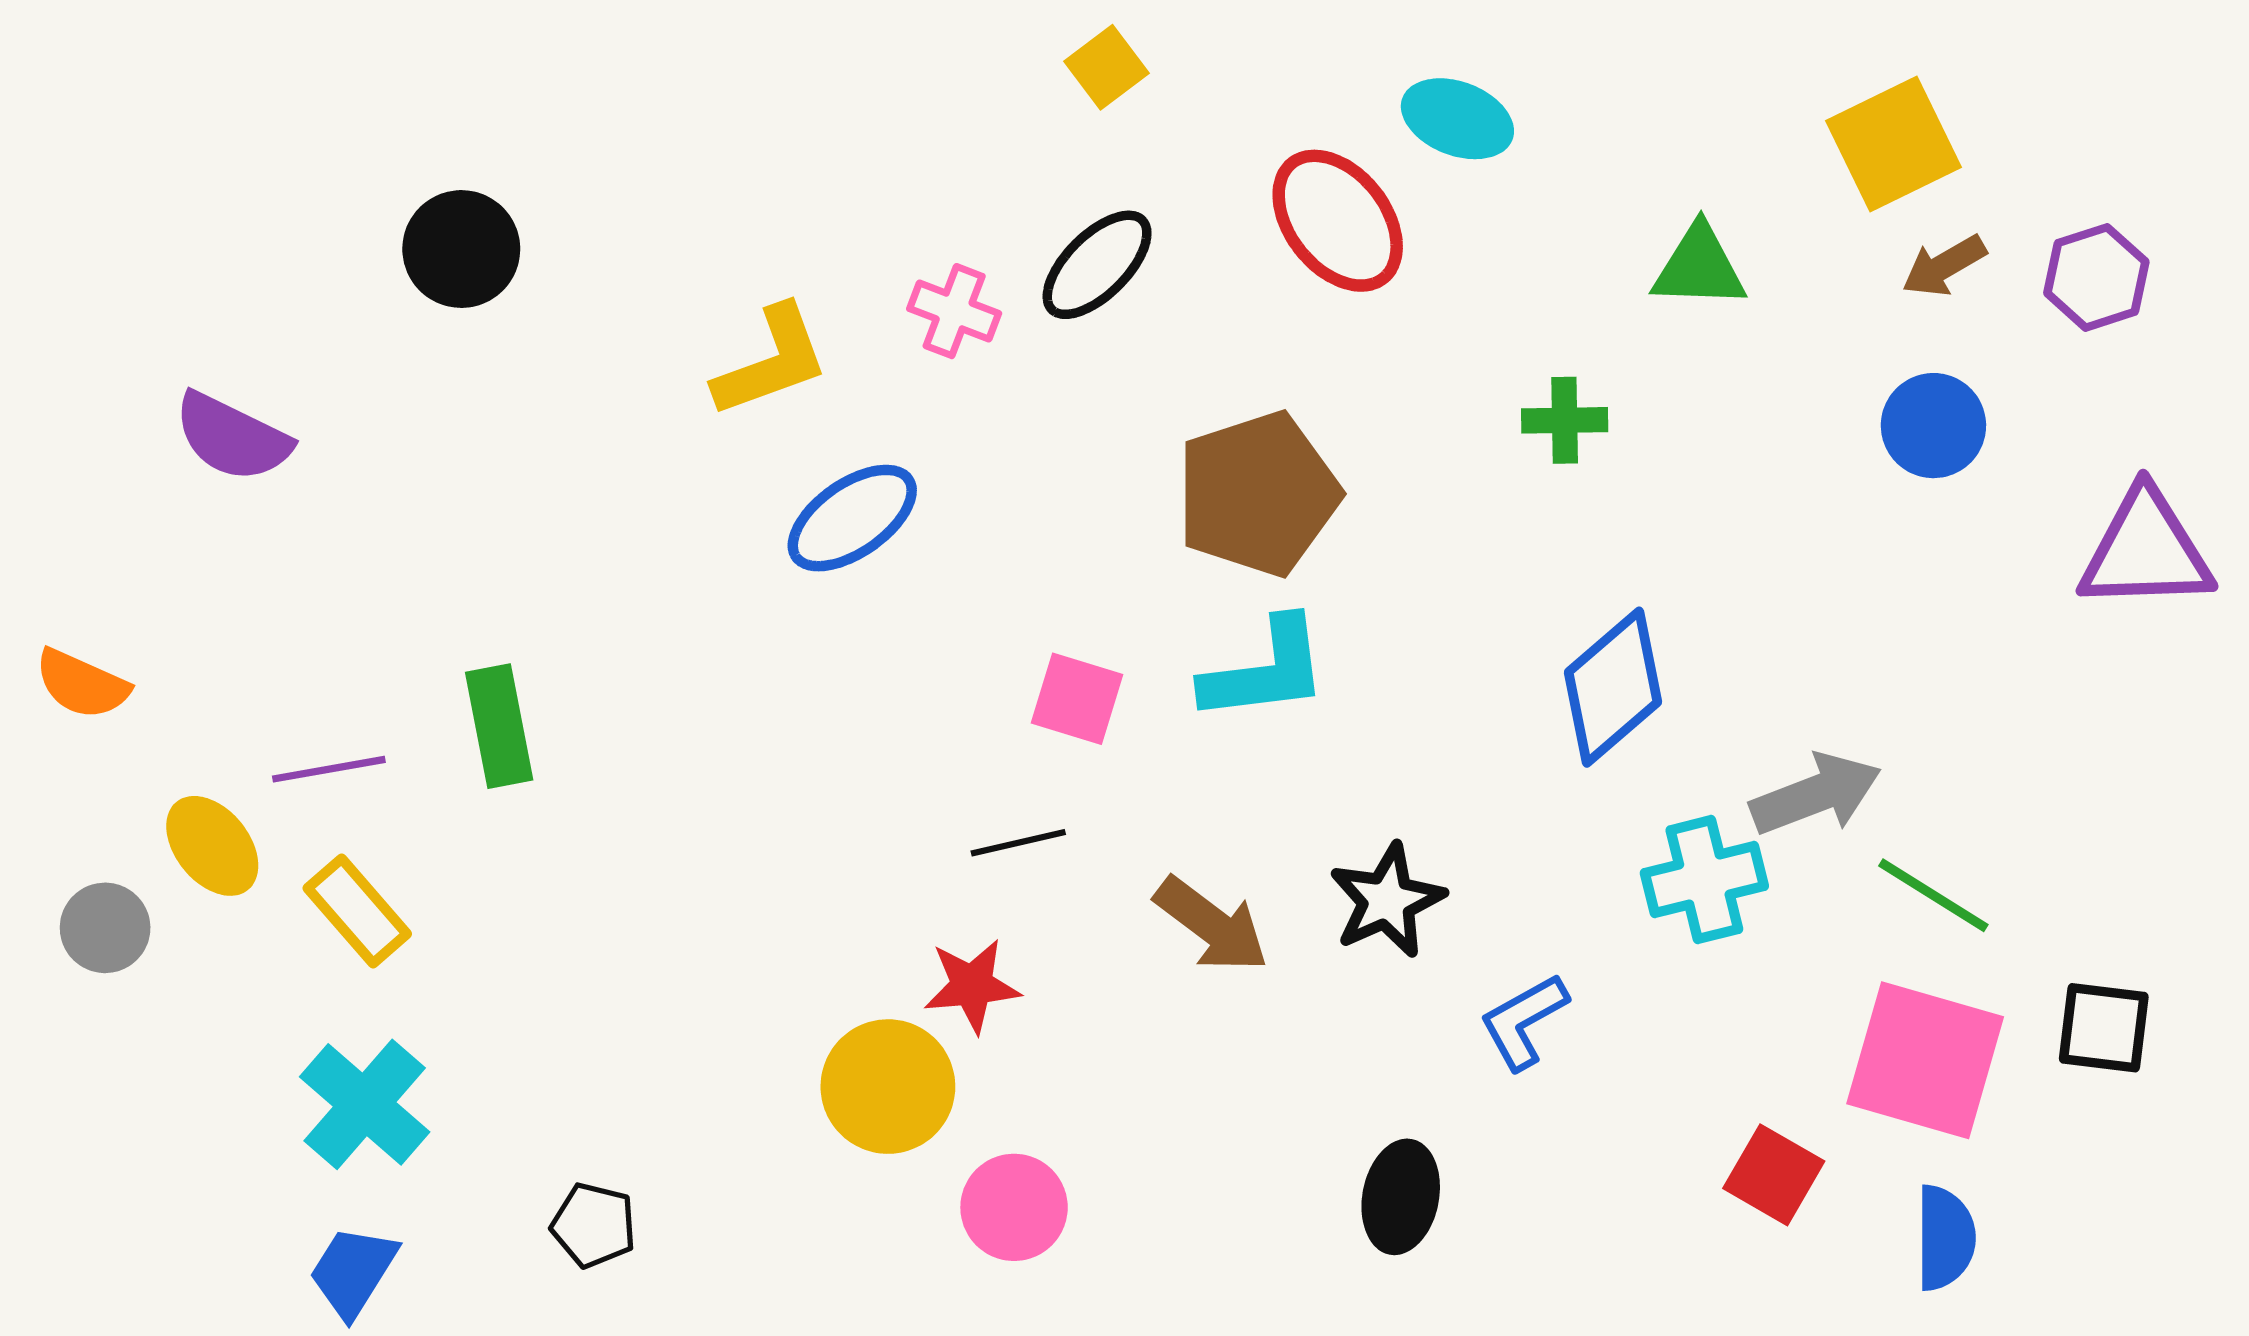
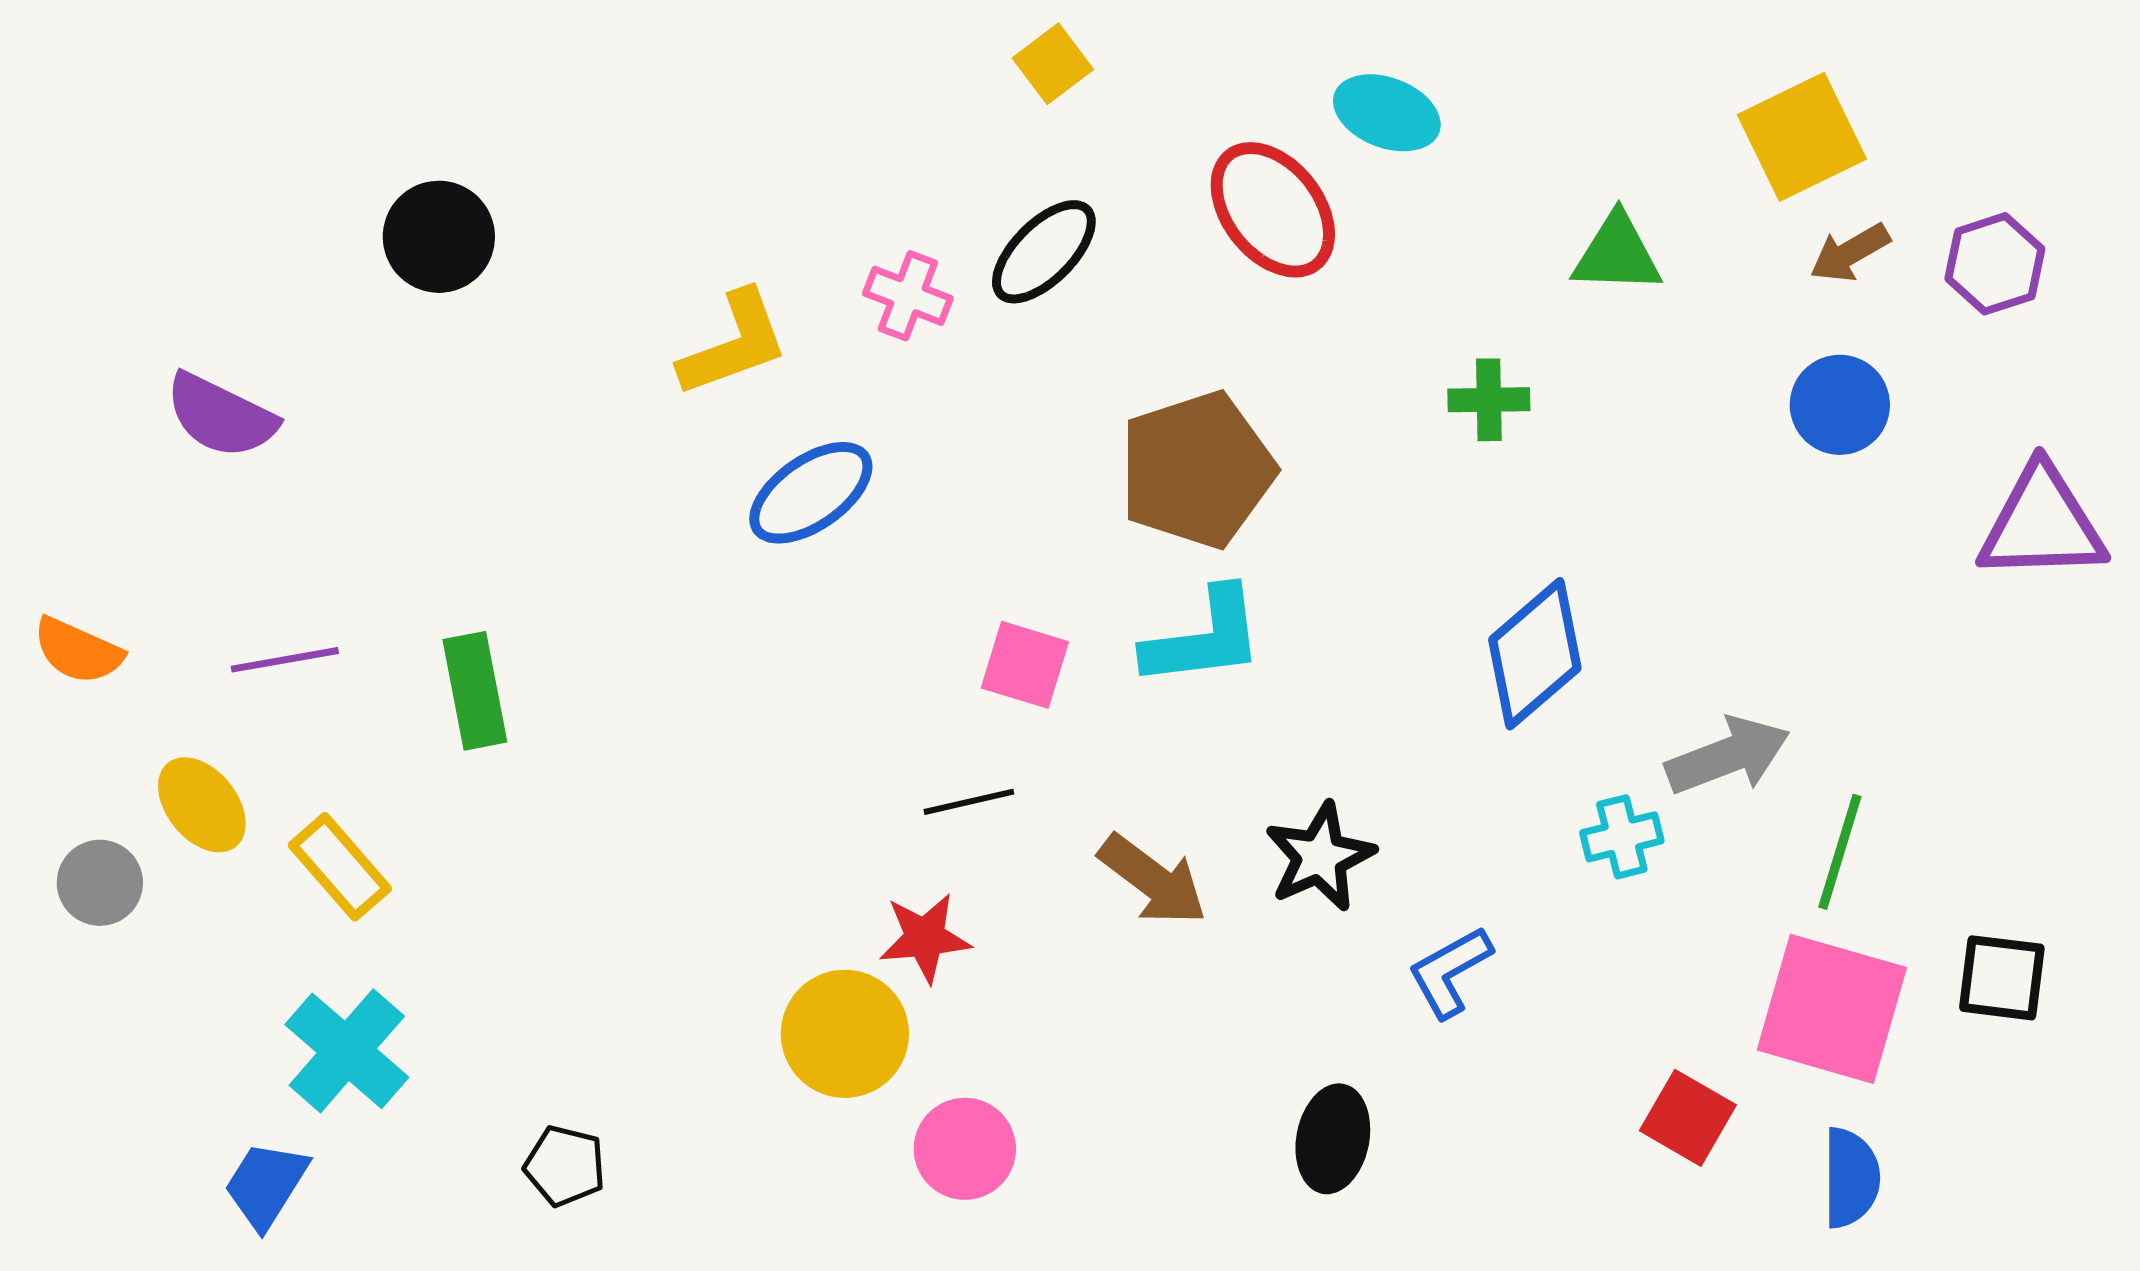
purple line: (329, 769) -> (285, 660), moved
cyan cross: (1704, 880) -> (1622, 837), size x0.7
green line: (1933, 895) -> (1840, 852), turned 75
blue trapezoid: (353, 1271) -> (266, 1185), moved

